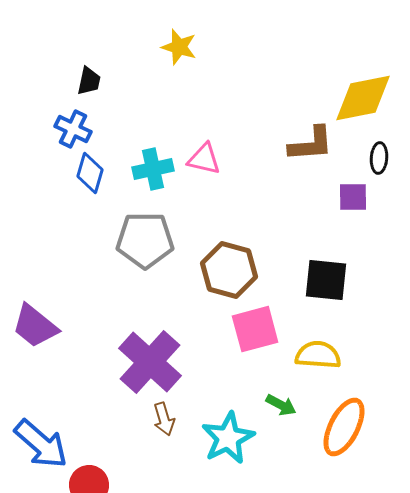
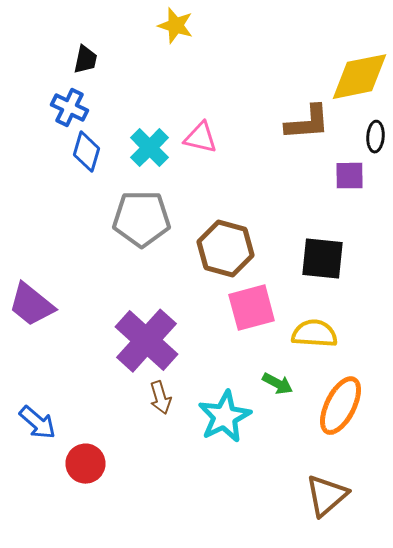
cyan cross: (153, 169) -> (150, 148), turned -33
blue arrow: (41, 444) -> (38, 423), size x0.7

